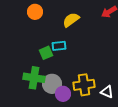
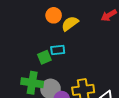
orange circle: (35, 12) -> (54, 15), moved

